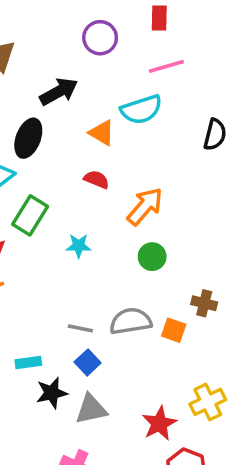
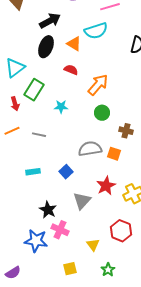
black ellipse: (28, 138) -> (46, 47), moved
brown cross: (204, 303) -> (126, 131), moved
gray line: (80, 328) -> (39, 135), moved
black star: (52, 393) -> (48, 210), moved, turned -30
gray triangle: (91, 409) -> (82, 201), moved, turned -36
red star: (159, 423) -> (106, 186), moved

